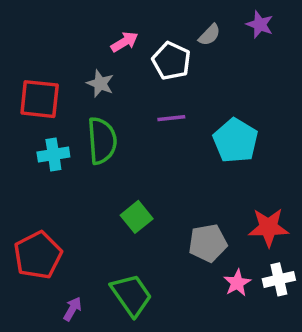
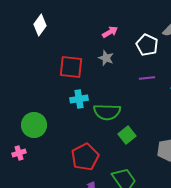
pink arrow: (125, 42) -> (110, 32), moved
green semicircle: (102, 141) -> (107, 112), moved, turned 96
red pentagon: (38, 255) -> (85, 157), moved

